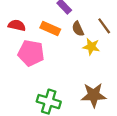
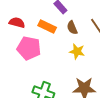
yellow star: (91, 47) -> (77, 51), moved

